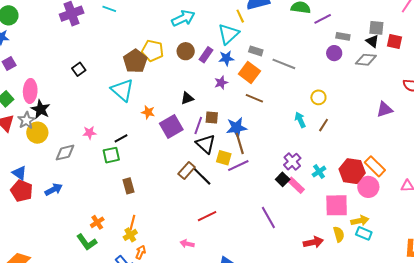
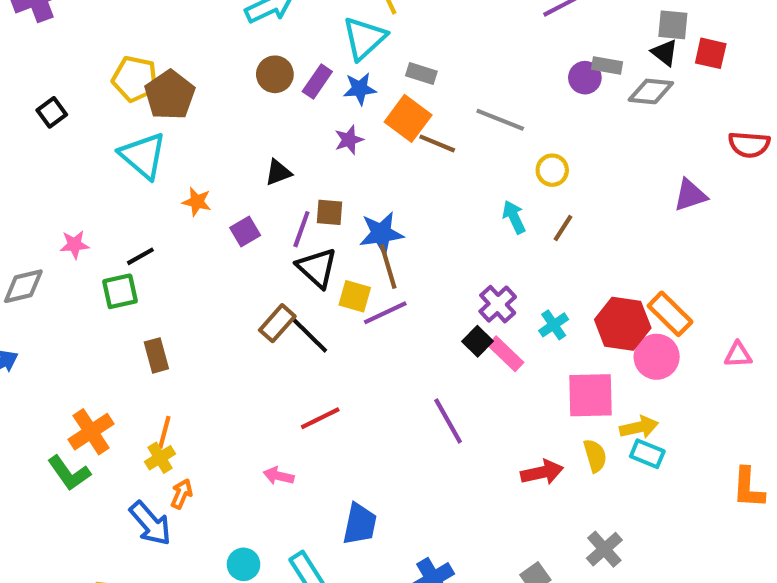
gray rectangle: (343, 36) -> (607, 65), moved
yellow pentagon: (153, 51) -> (135, 79), moved
gray line: (284, 64) -> (500, 120), moved
brown line: (254, 98) -> (437, 143), moved
purple square: (171, 127) -> (245, 231), size x0.6
orange cross: (97, 222) -> (91, 432), size x1.5

